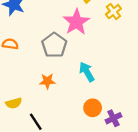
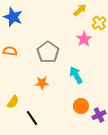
pink star: (76, 22) -> (84, 39), moved, size x0.7
yellow semicircle: (14, 103) -> (13, 102), turned -40

